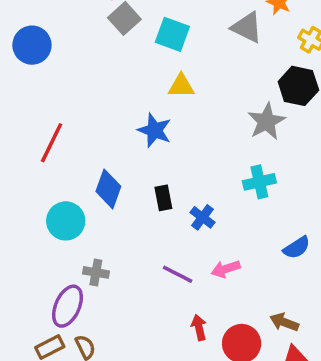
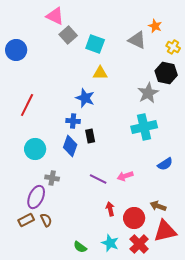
cyan cross: (259, 182) -> (144, 127), size x1.4
blue diamond: (108, 189) -> (70, 146), moved
blue cross: (202, 217) -> (73, 121), moved, turned -32

